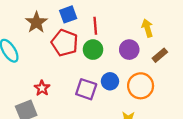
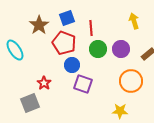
yellow arrow: (147, 28) -> (134, 21), moved
green circle: (93, 50) -> (98, 49), moved
blue circle: (110, 81) -> (72, 65), moved

